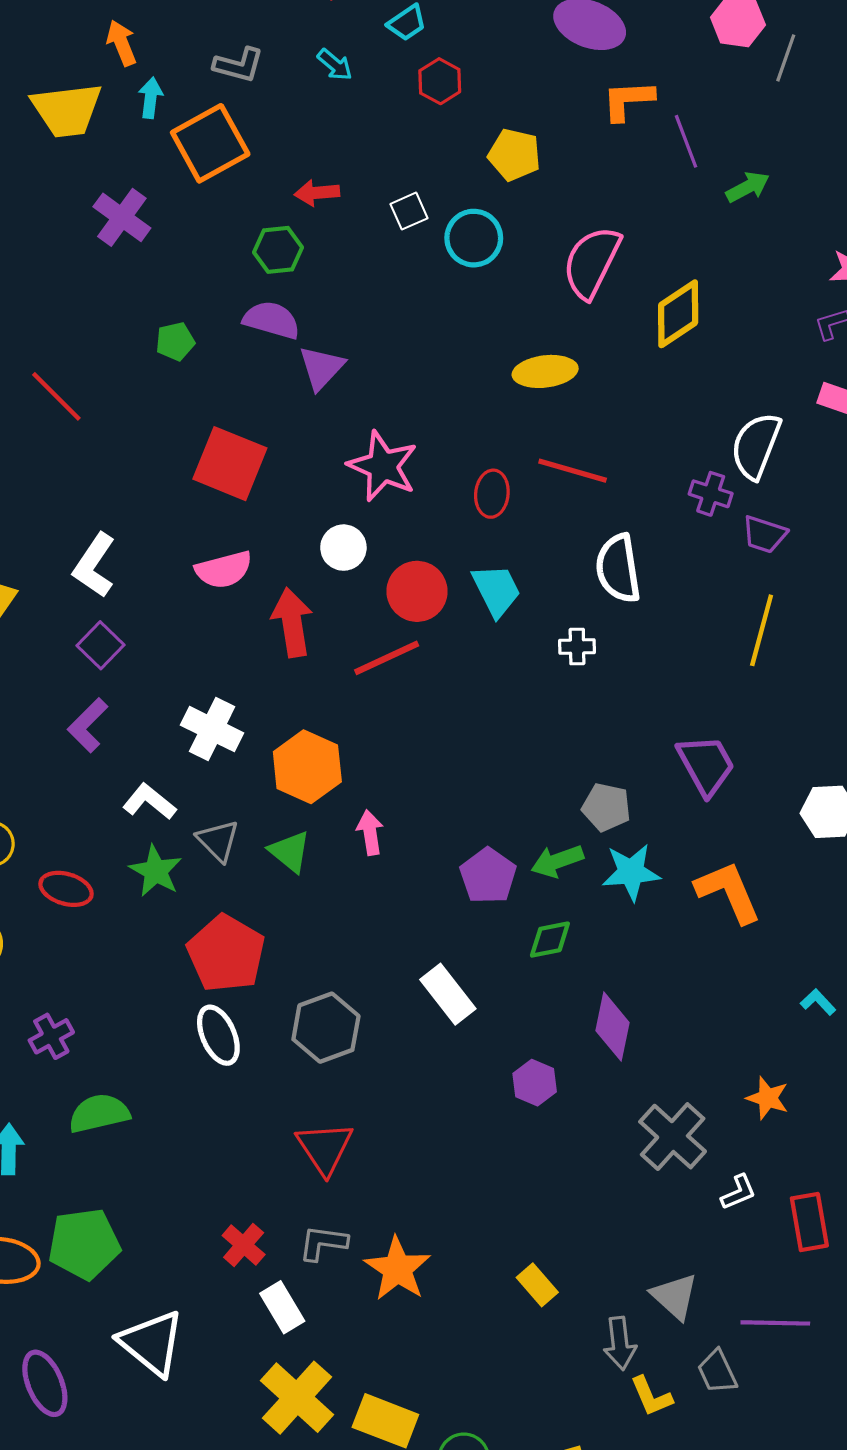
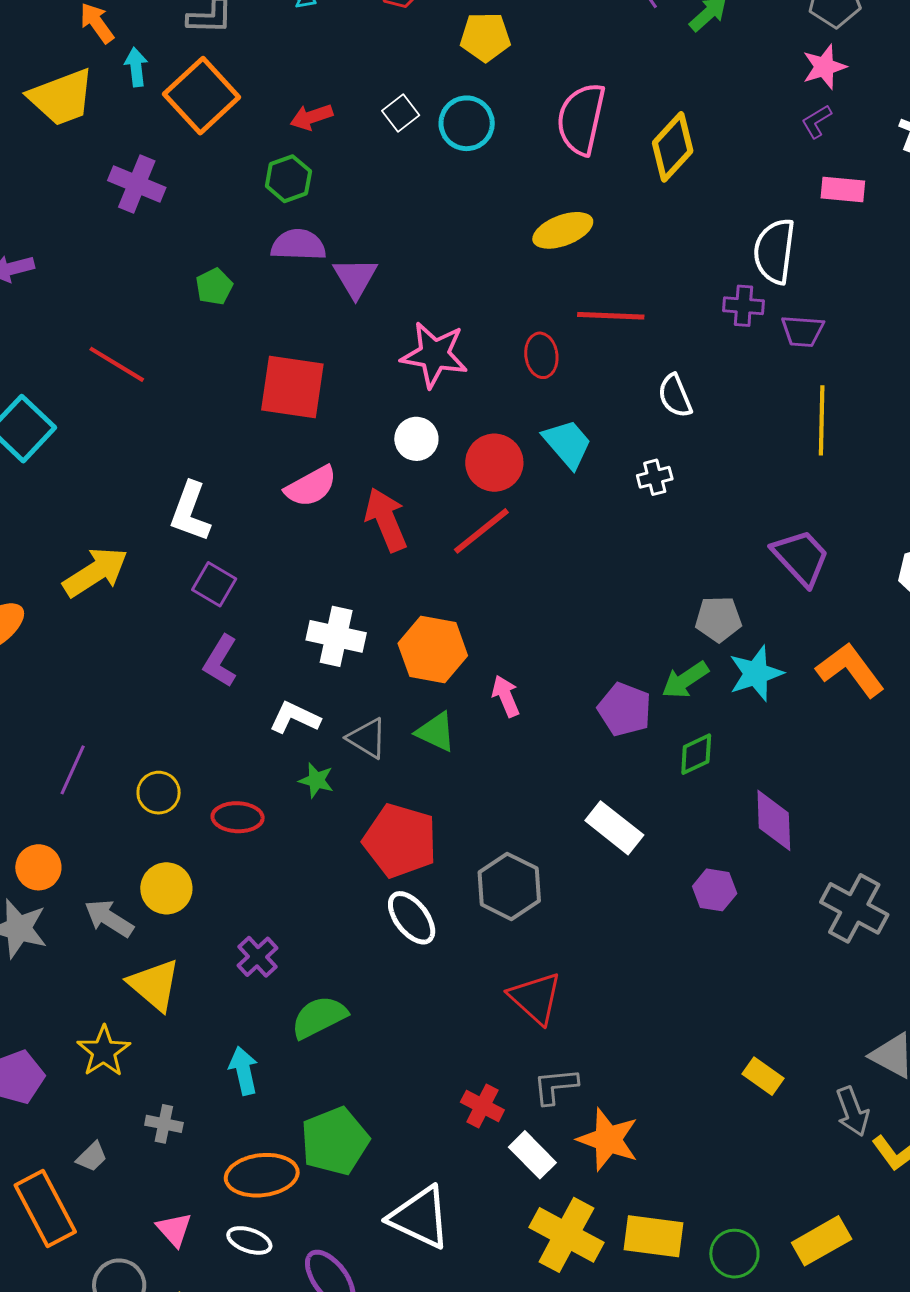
white semicircle: (618, 568) -> (675, 396), size x0.7
green star: (156, 871) -> (316, 780), size x0.7
orange star: (397, 1269) -> (608, 1139), moved

